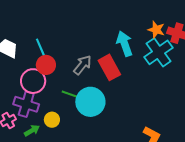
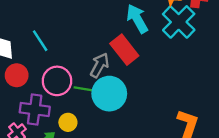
red circle: (46, 65) -> (17, 75), moved
gray arrow: (82, 65) -> (100, 65), moved
pink circle: (33, 81) -> (57, 81), moved

